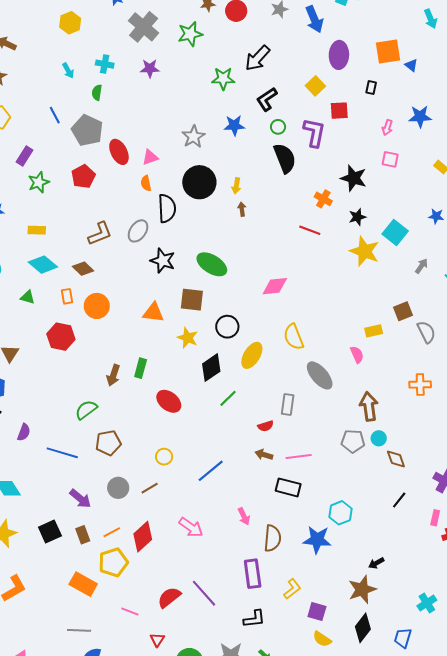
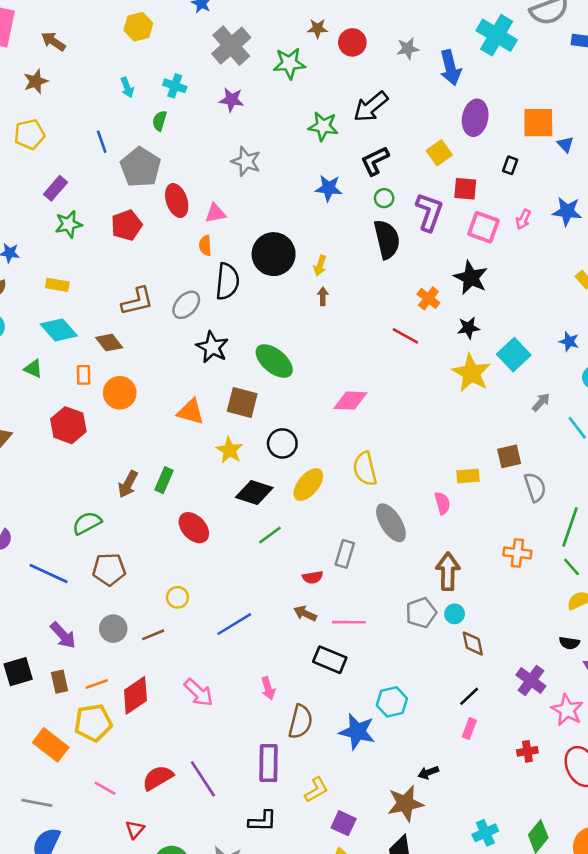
gray star: (194, 137) -> (246, 161), moved, turned -30
pink square: (390, 159) -> (483, 227), moved, size x1.4
black diamond: (211, 368) -> (254, 493), turned 44
gray pentagon: (353, 441) -> (421, 613), turned -30
pink rectangle: (435, 518) -> (469, 728), moved

